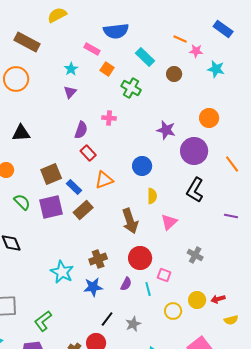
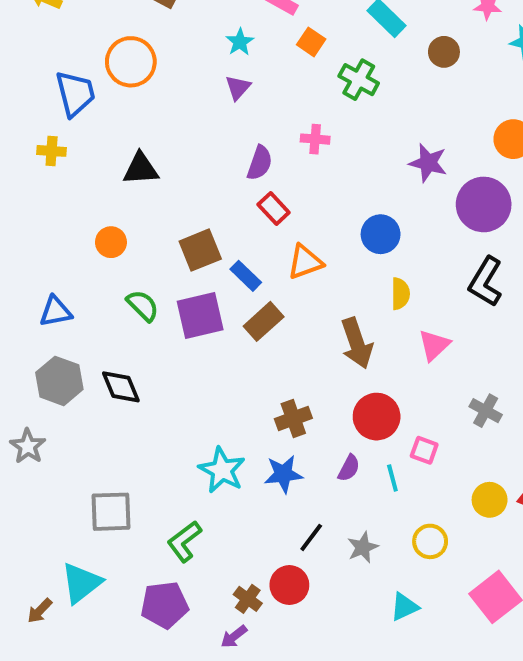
cyan star: (62, 272) -> (222, 470), moved
yellow circle: (173, 311) -> (430, 541), moved

